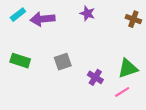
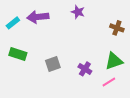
cyan rectangle: (18, 15) -> (13, 23), moved
brown cross: (133, 19) -> (117, 28), moved
gray square: (63, 62) -> (53, 64), moved

